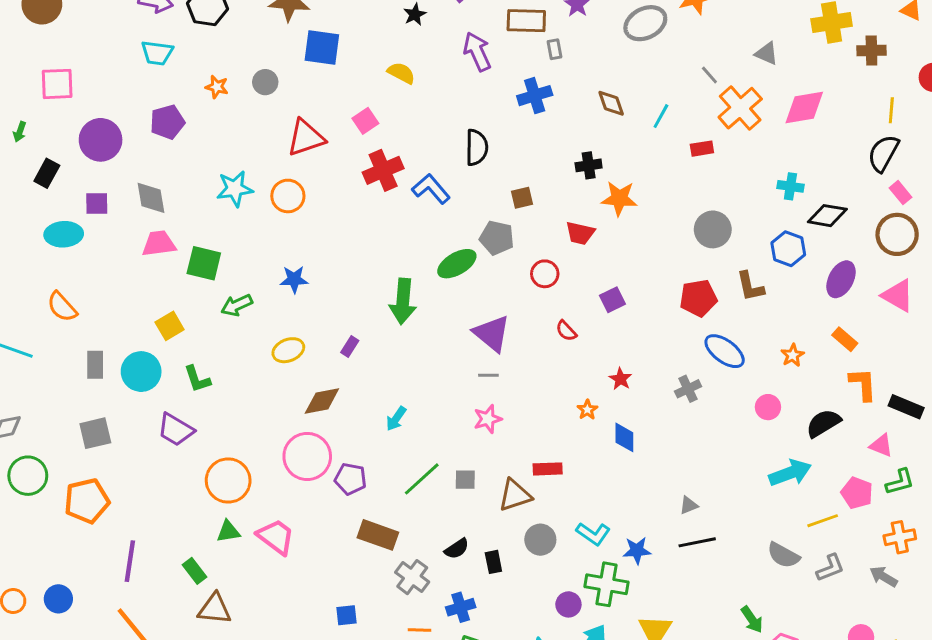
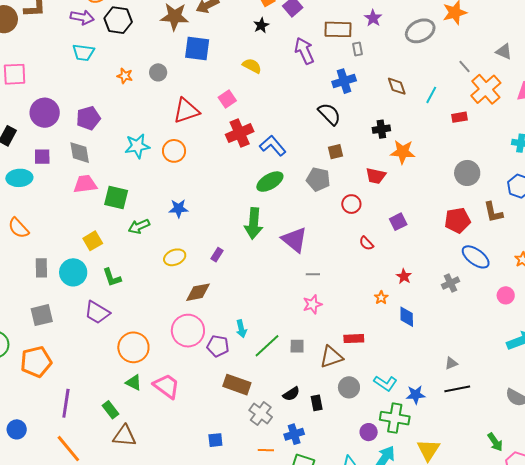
purple pentagon: (167, 122) -> (88, 118), moved
black semicircle: (477, 147) -> (329, 114), moved, turned -45
green ellipse: (457, 264) -> (270, 182), moved
purple triangle: (492, 333) -> (294, 240), moved
cyan arrow: (396, 419) -> (241, 329), moved, turned -48
green triangle: (228, 531) -> (134, 382), turned 36

